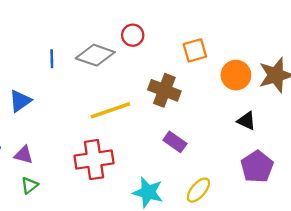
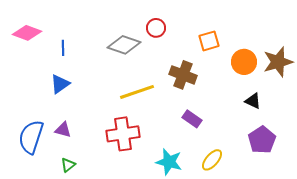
blue line: (52, 59) -> (63, 48), moved
green triangle: (29, 185) -> (68, 165), moved

